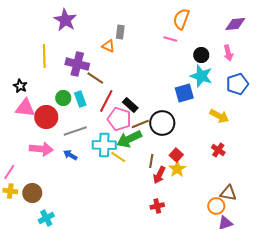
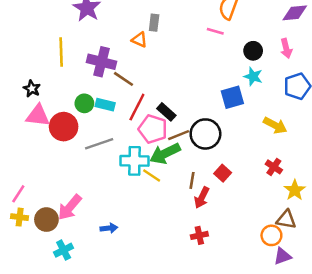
cyan star: (201, 76) -> (253, 76), size x0.7
cyan rectangle: (80, 99) -> (105, 105), turned -56
pink arrow: (41, 149) -> (70, 207), moved, turned 125
blue arrow: (70, 155) -> (109, 228), moved, turned 144
yellow star: (177, 169) -> (295, 190), moved

